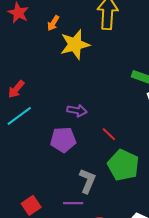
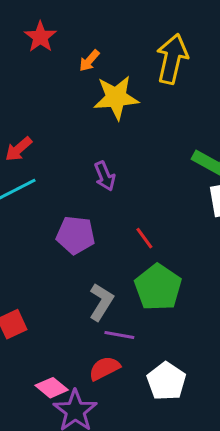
purple arrow: (77, 111) -> (105, 176), moved, turned 48
purple line: (73, 203) -> (119, 335), moved

